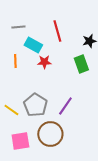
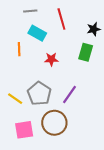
gray line: (18, 27) -> (30, 11), moved
red star: (44, 62) -> (51, 59), moved
green rectangle: (81, 64) -> (86, 52), turned 36

